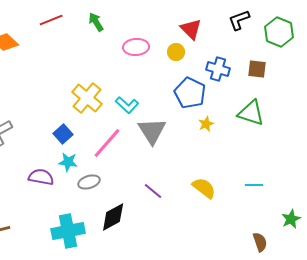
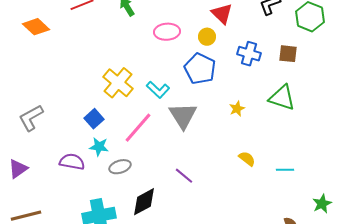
blue pentagon: (190, 93) -> (200, 69), moved
yellow semicircle: (204, 188) -> (247, 159), moved, size x0.7

